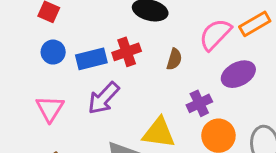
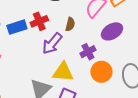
purple arrow: (103, 98) -> (52, 44), moved

